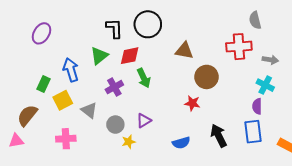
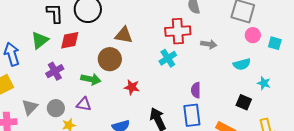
brown circle: (207, 77) -> (110, 59), moved
green arrow: (144, 78) -> (91, 79), moved, turned -54
cyan cross: (265, 85) -> (168, 58), moved, turned 30
gray triangle: (89, 110) -> (30, 107), moved, turned 36
purple triangle: (144, 120) -> (84, 104), turned 42

